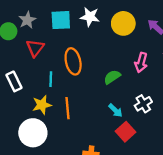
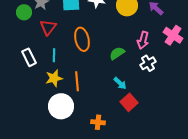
cyan line: (51, 79) -> (54, 55), moved
white cross: (143, 104) -> (148, 63), moved
white circle: (33, 133) -> (61, 106), moved

